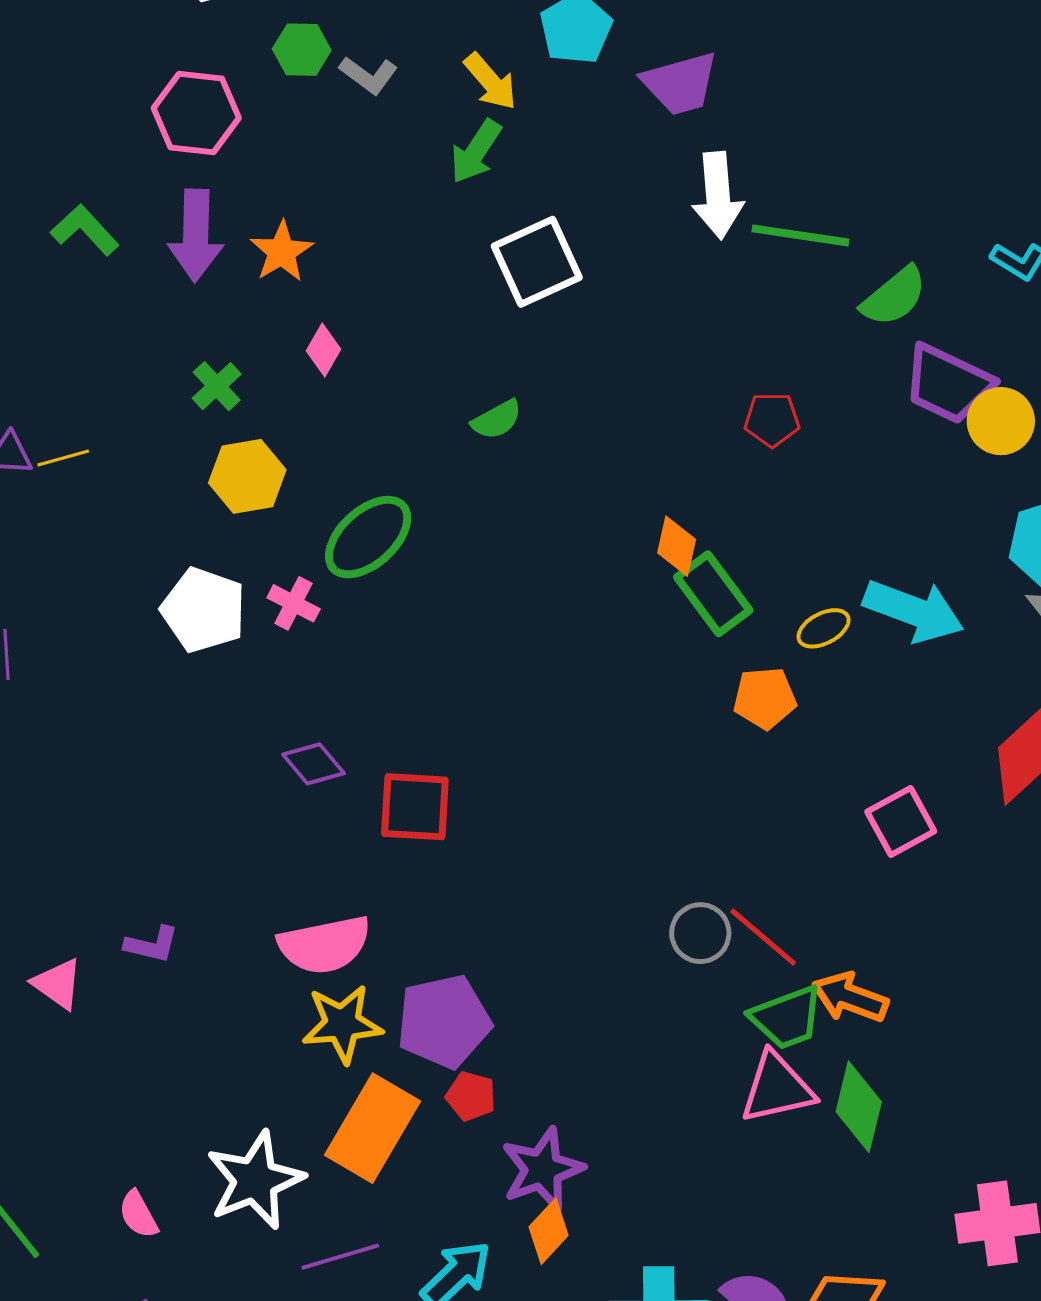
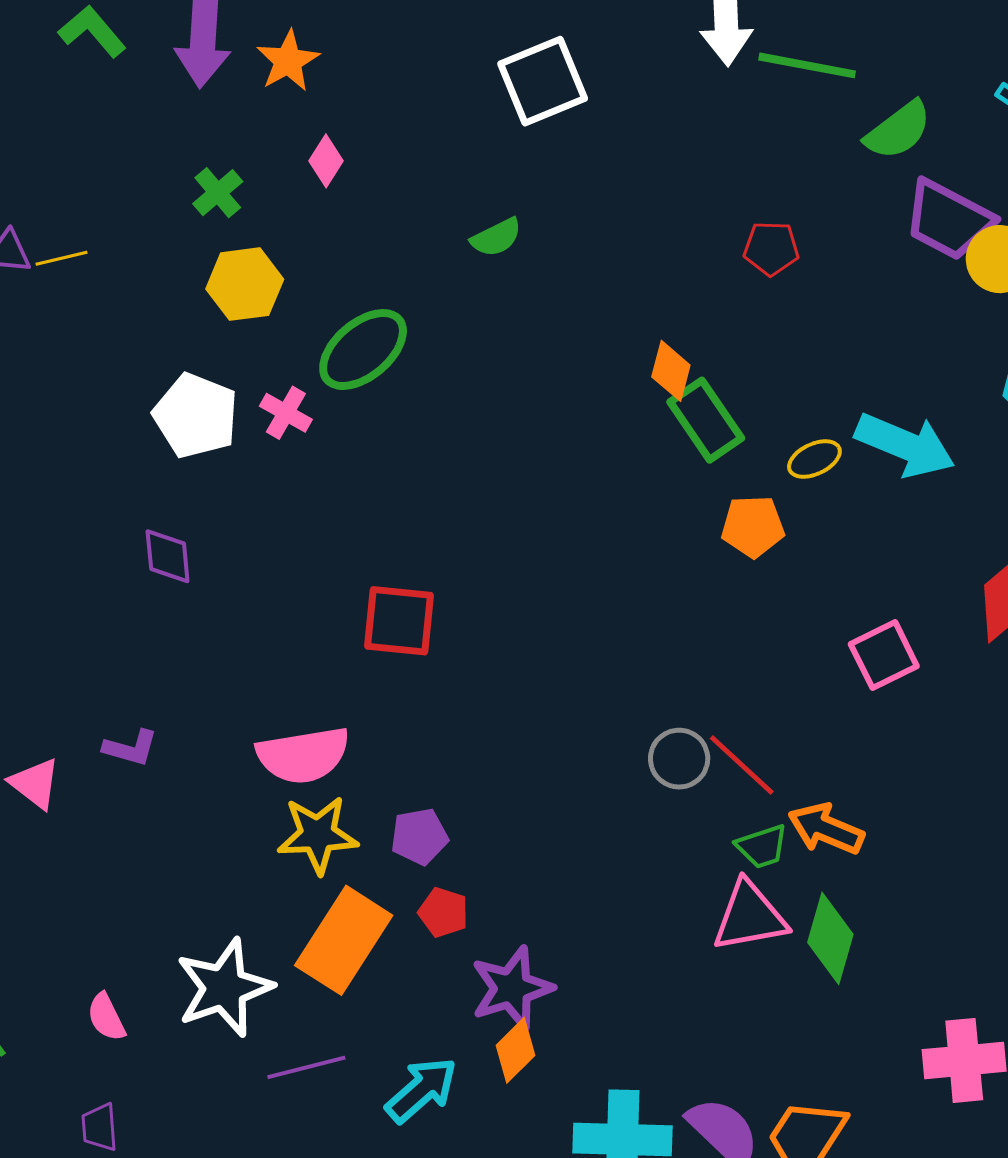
purple diamond: (313, 764) -> (168, 556), moved, turned 32
green trapezoid: (787, 1018) -> (762, 846), size x0.7
purple pentagon: (444, 1021) -> (419, 836), size x0.6

